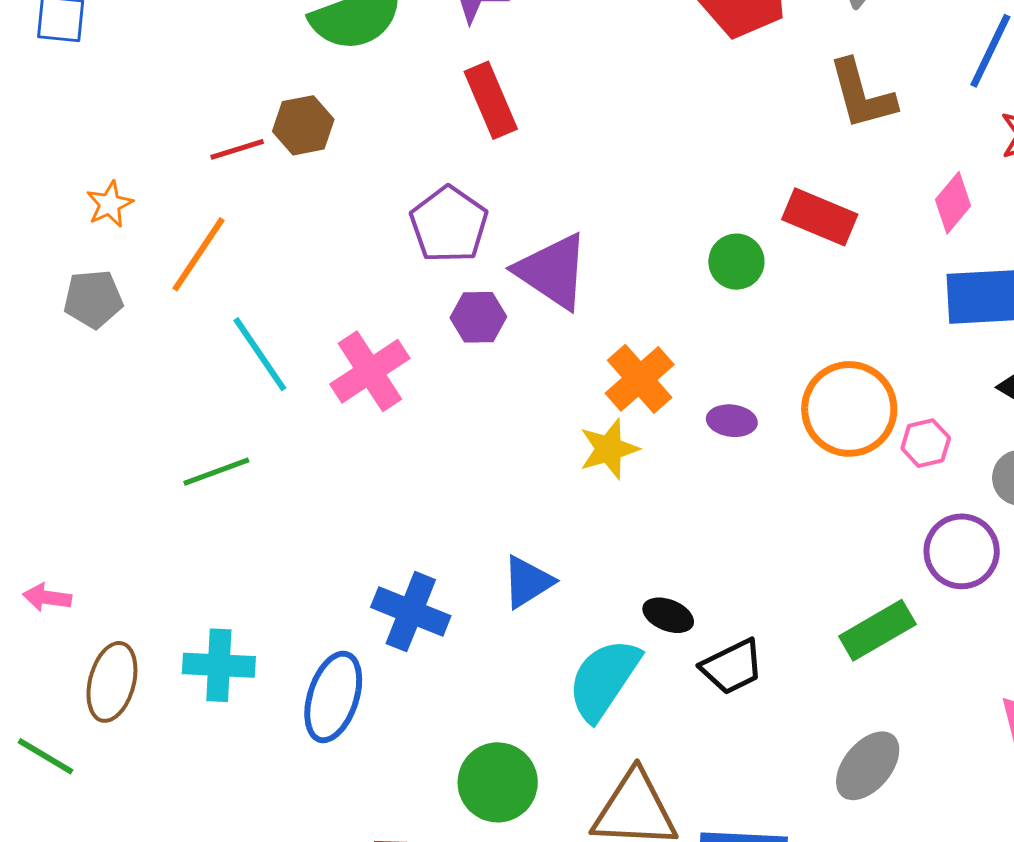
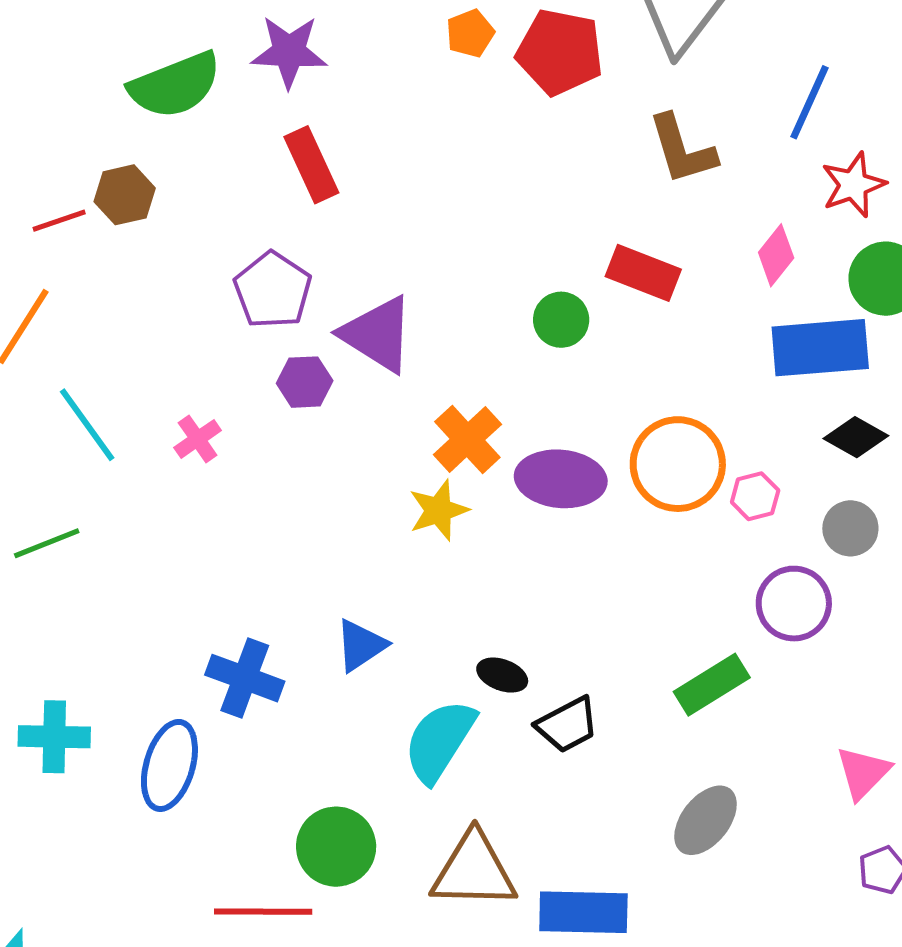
pink cross: (370, 371) -> (198, 439), size x0.6
purple ellipse: (732, 421) -> (561, 479), size x1.8

